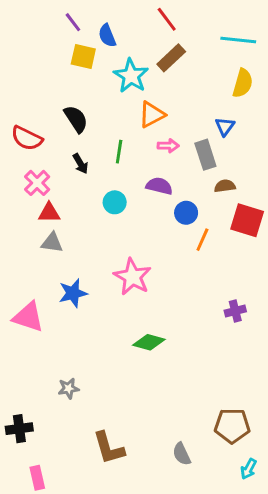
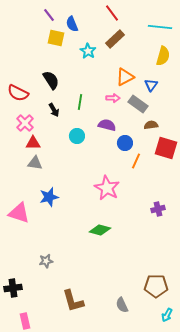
cyan star: (131, 76) -> (88, 51), size x0.7
orange triangle: (152, 114) -> (125, 77), moved
gray rectangle: (205, 155) -> (138, 104), turned -36
pink star: (132, 277) -> (107, 188), moved

